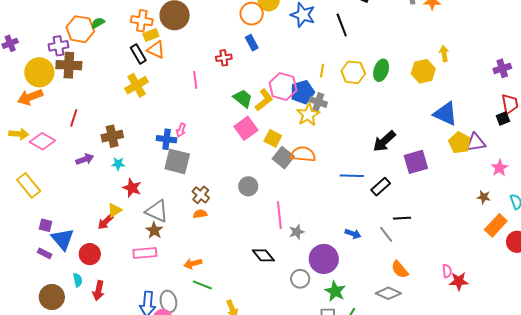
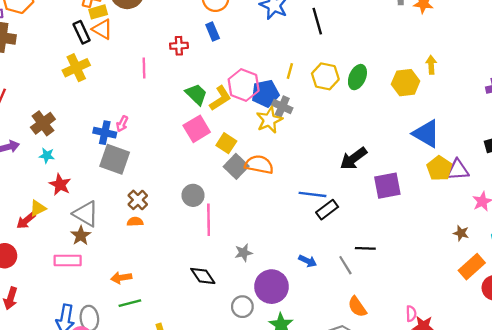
brown cross: (112, 136) -> (43, 123), turned -30
black rectangle: (381, 187) -> (327, 210), moved
pink line: (279, 215) -> (209, 220), moved
green line: (202, 285) -> (130, 303), turned -42

